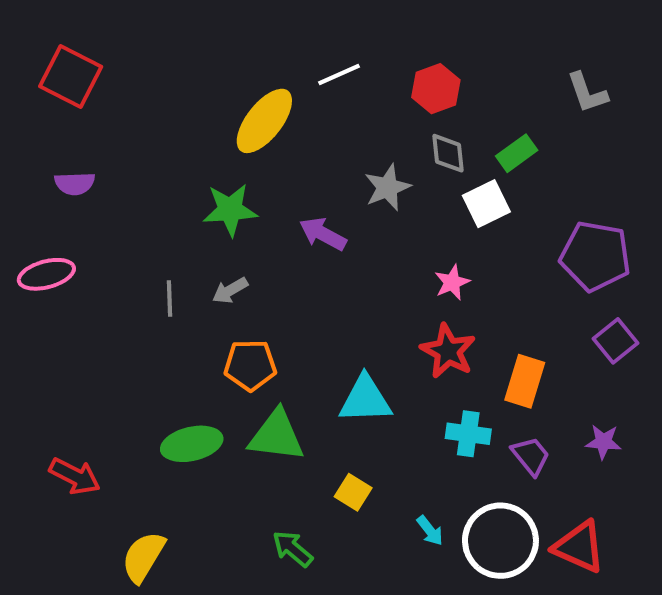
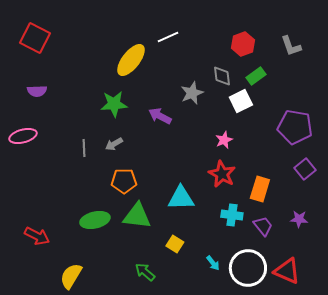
red hexagon: (436, 89) -> (243, 44), moved

